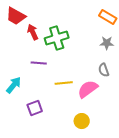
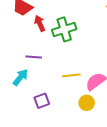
purple line: (39, 63) -> (34, 57), moved
yellow circle: (82, 121) -> (87, 103), moved

